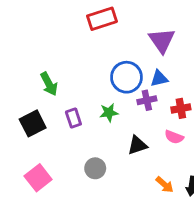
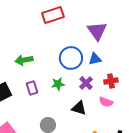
green arrow: (49, 84) -> (24, 60), moved, turned 108
purple cross: (147, 100) -> (86, 83), moved, turned -32
black triangle: (137, 145) -> (79, 108), turned 35

